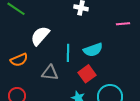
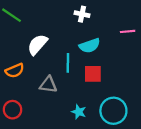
cyan semicircle: (93, 50) -> (90, 46), moved
red square: (87, 74) -> (93, 74), moved, turned 36

